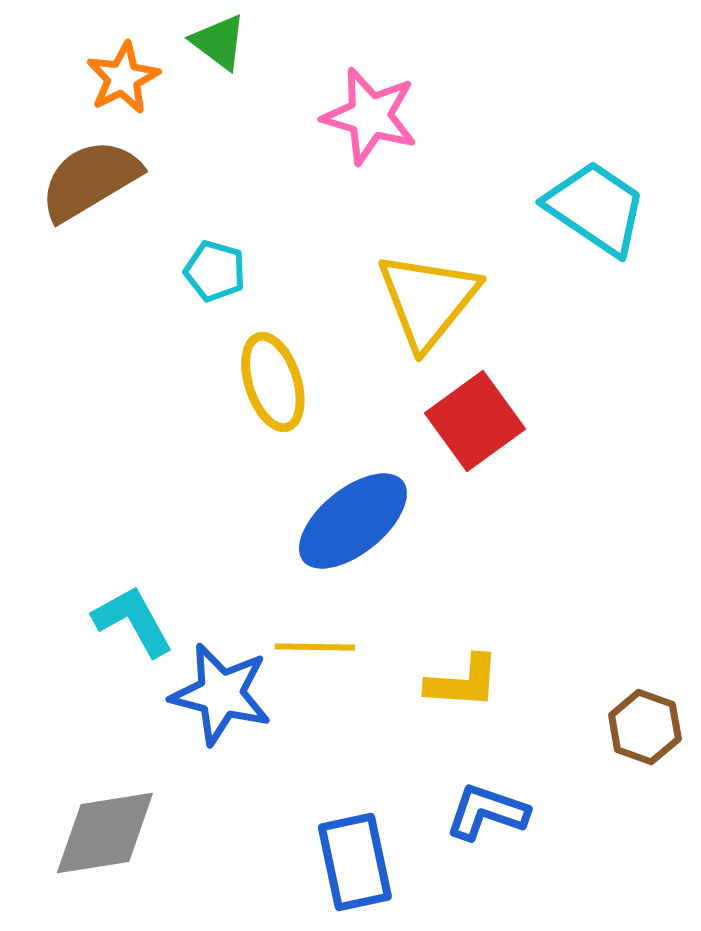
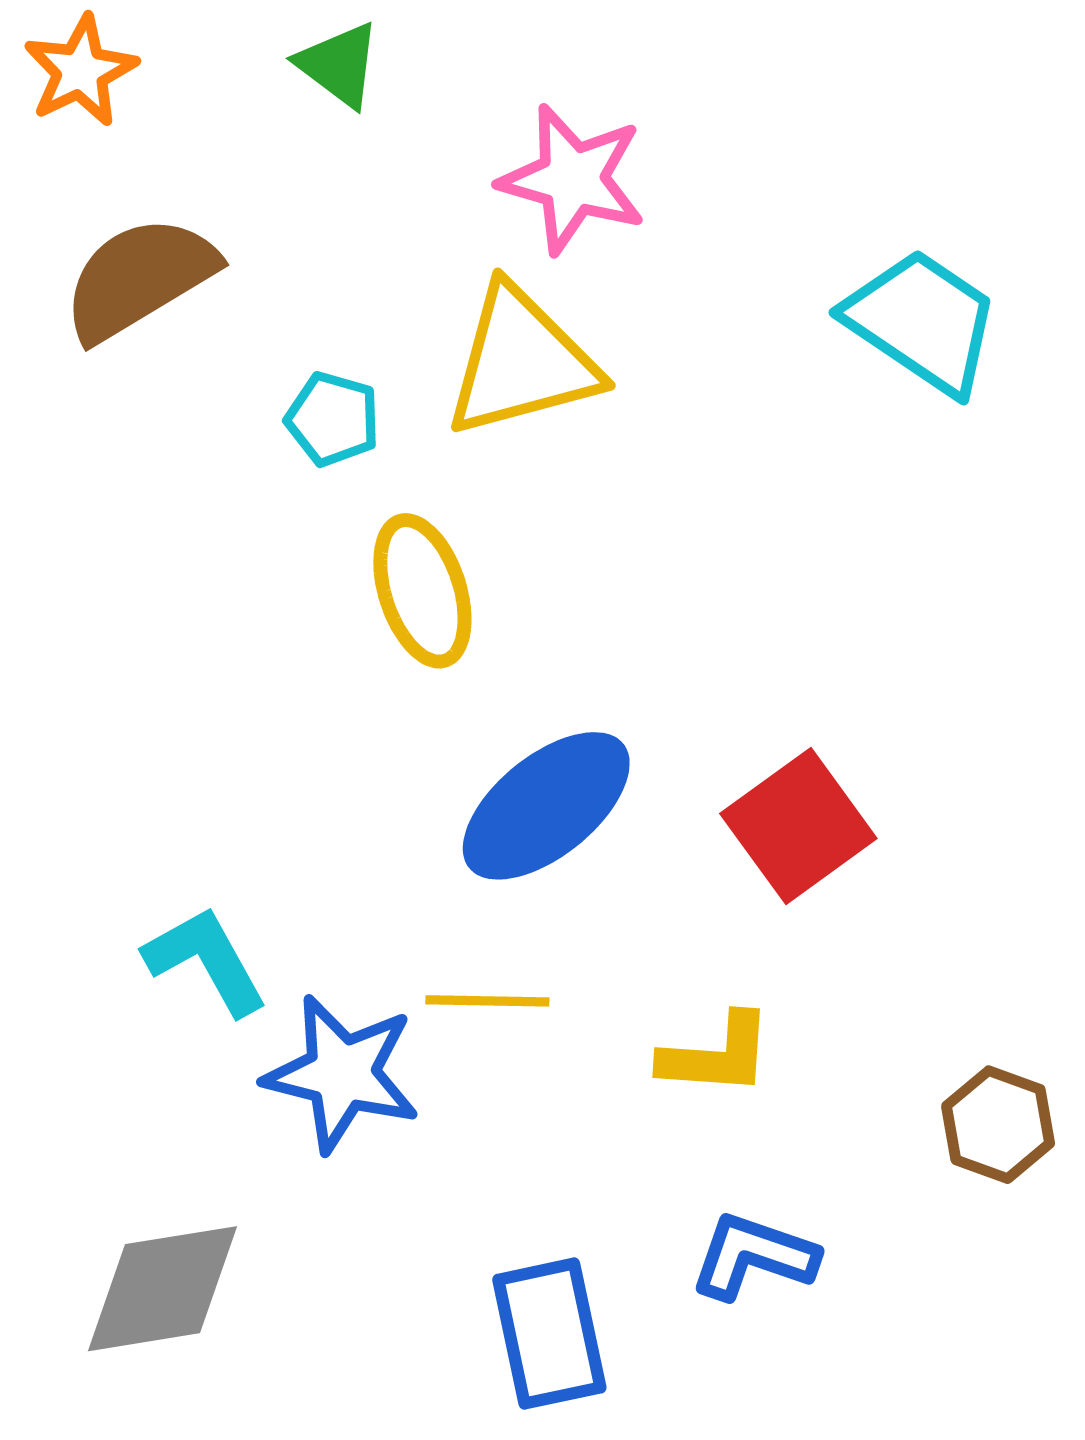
orange star: (123, 78) -> (80, 71), moved
yellow triangle: (428, 300) -> (521, 362), moved, turned 36
red square: (475, 421) -> (798, 826), moved

